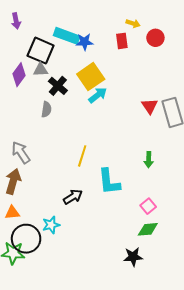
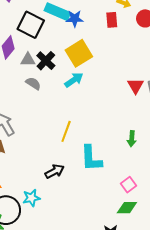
gray triangle: (41, 70) -> (28, 60), moved
cyan arrow: (98, 95) -> (74, 80), moved
gray semicircle: (46, 109) -> (33, 83), turned -70

